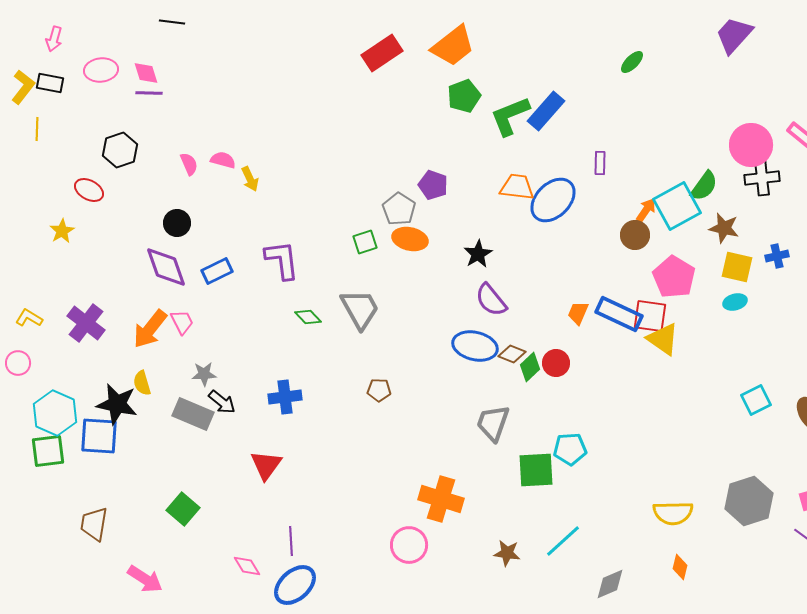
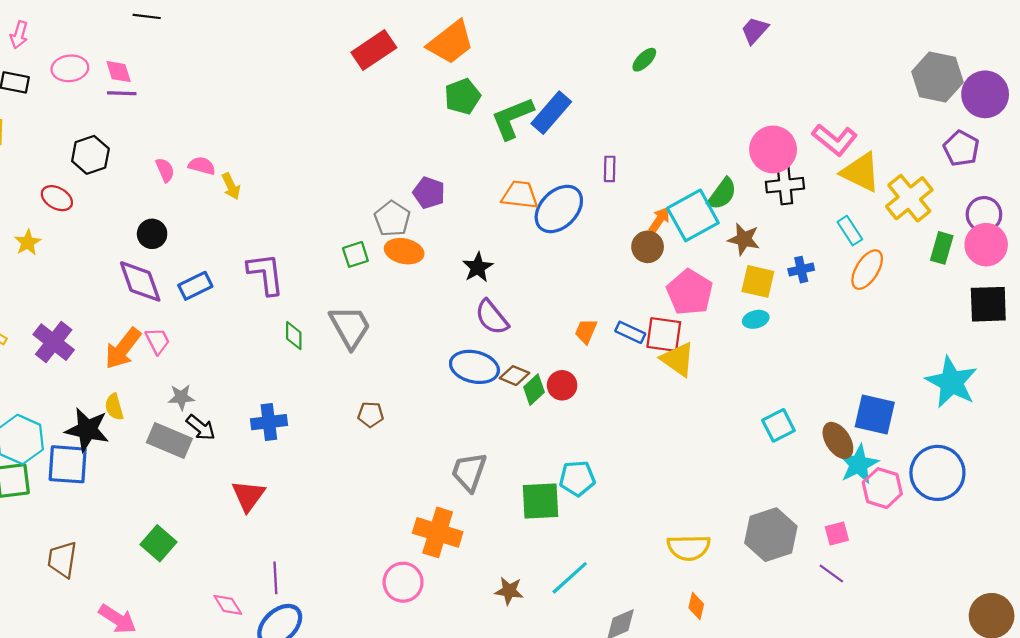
purple trapezoid: (734, 35) -> (755, 30), size x0.7
blue rectangle: (619, 314) -> (630, 332), size x0.6
green diamond: (308, 317) -> (294, 336), turned 44
gray trapezoid: (493, 423) -> (469, 472), moved

